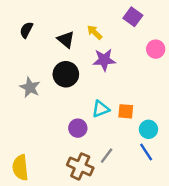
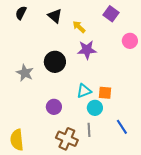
black semicircle: (26, 30) -> (21, 13), moved
black triangle: (66, 40) -> (55, 16), moved
purple circle: (78, 128) -> (54, 107), moved
cyan circle: (148, 129) -> (95, 108), moved
gray line: (107, 156) -> (89, 130), turned -40

